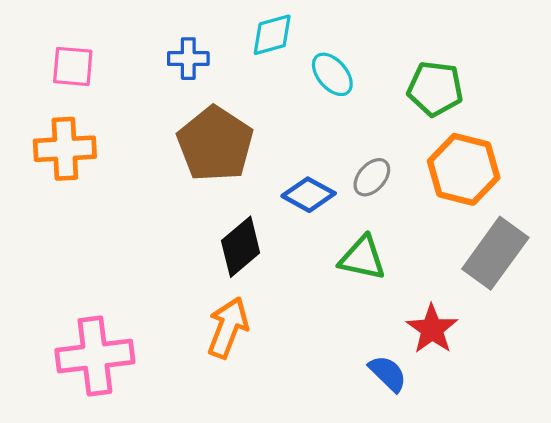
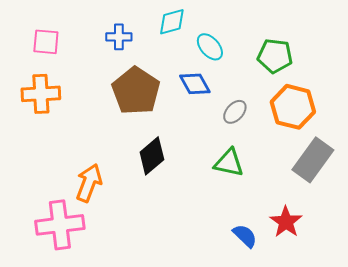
blue diamond: (309, 195) -> (195, 84), moved, turned 32
orange arrow: (228, 328) -> (89, 183), moved
red star: (432, 329) -> (286, 222), moved

